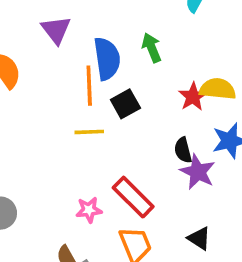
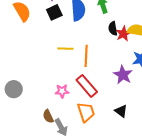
orange line: (89, 86) -> (86, 56), moved
black square: (125, 104) -> (54, 12), moved
black semicircle: (183, 150) -> (113, 28), moved

